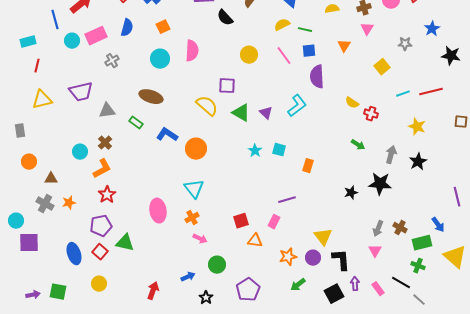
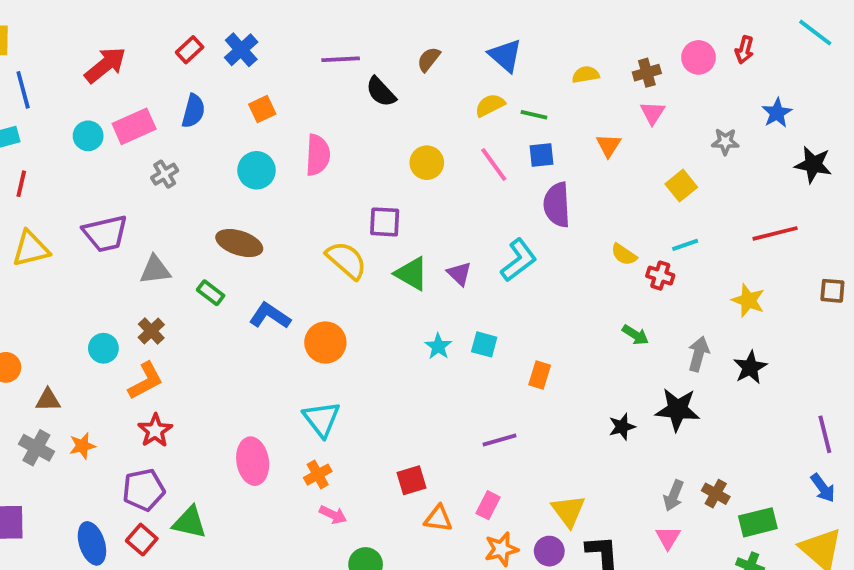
blue line: (55, 20) -> (23, 90), moved
cyan line: (403, 94) -> (685, 245), moved
pink rectangle: (274, 222) -> (488, 505), moved
blue arrow: (438, 225) -> (823, 488), moved

